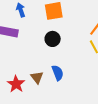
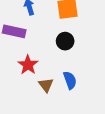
red star: (16, 84) -> (28, 65), moved

